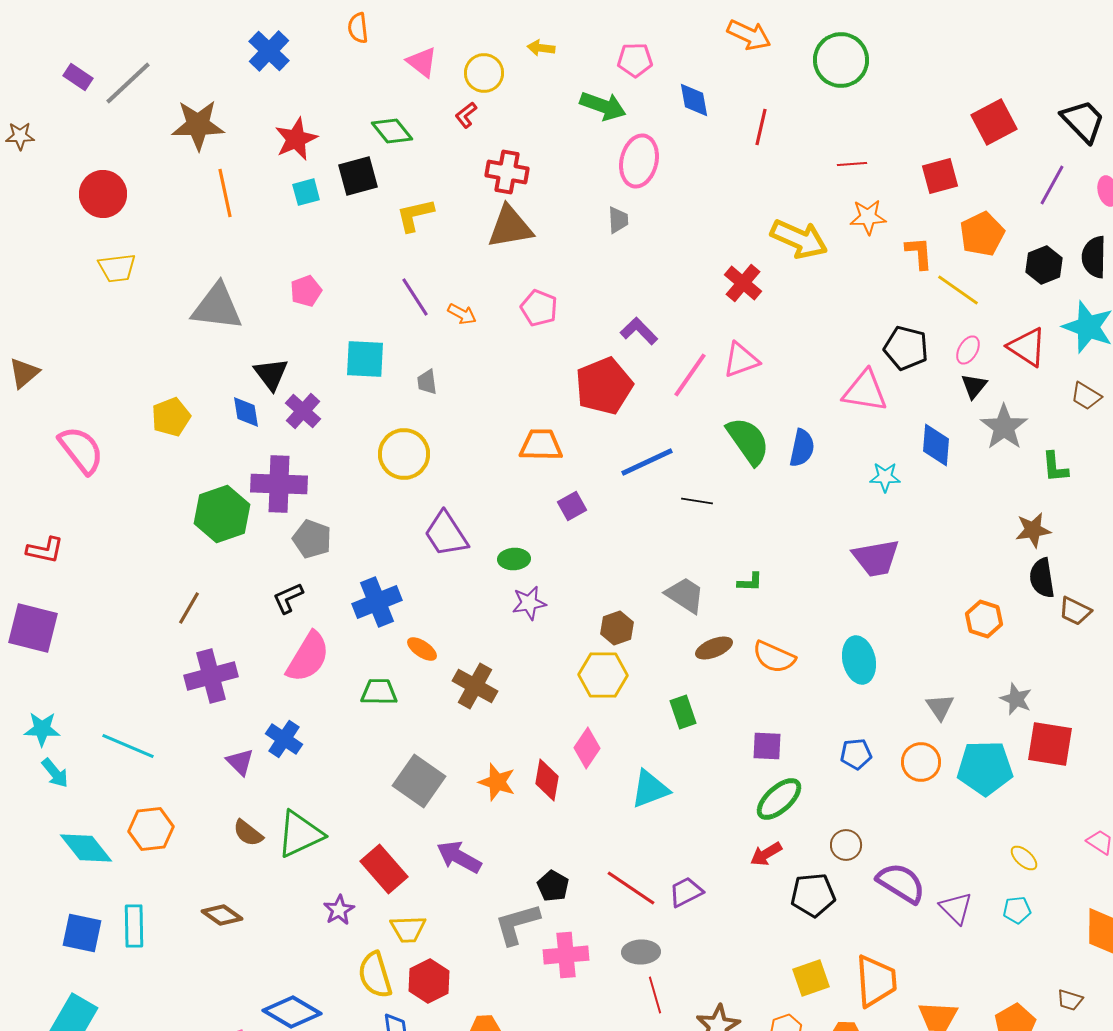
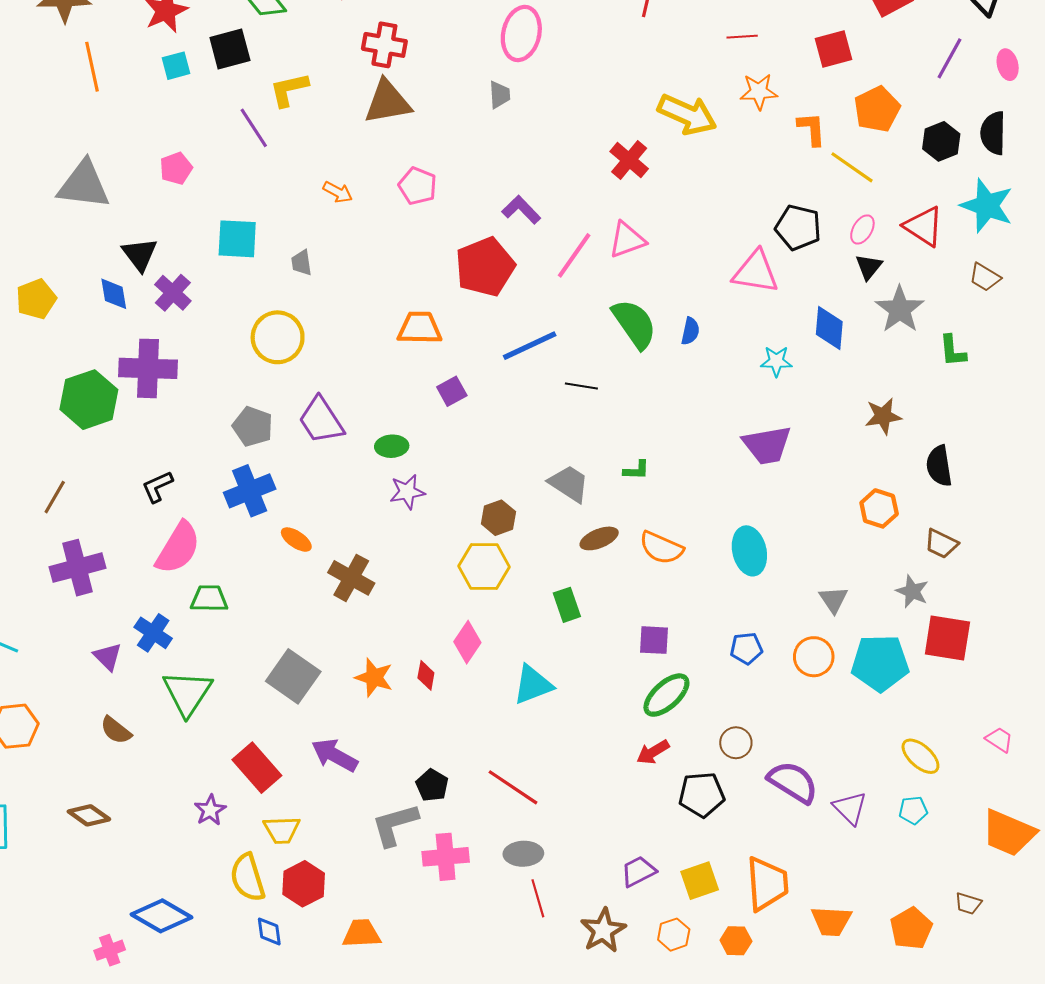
purple line: (415, 297) -> (254, 128), moved
blue semicircle: (802, 448) -> (690, 331), size x0.7
brown star: (1033, 530) -> (883, 416), moved
gray pentagon: (312, 539) -> (253, 426), moved
brown trapezoid: (1075, 611) -> (941, 544), moved
green trapezoid: (379, 692) -> (209, 599), moved
red diamond: (547, 780) -> (426, 675), size x0.7
green triangle: (300, 834) -> (187, 693), moved, turned -32
yellow ellipse: (1024, 858) -> (920, 756), size x1.4
purple trapezoid: (686, 892) -> (638, 871), moved

